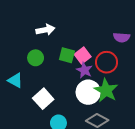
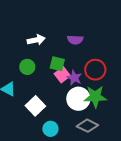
purple semicircle: (122, 37) -> (75, 40), moved
pink square: (83, 55) -> (62, 75), moved
green star: (106, 90) -> (95, 97), turned -30

